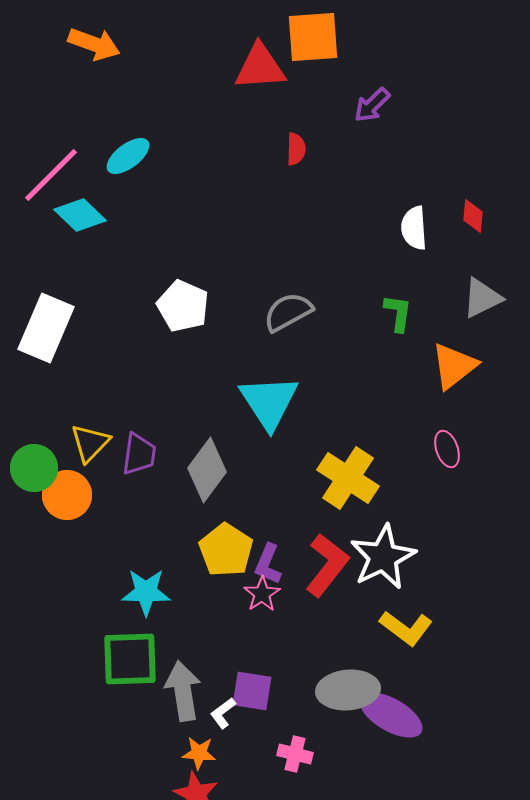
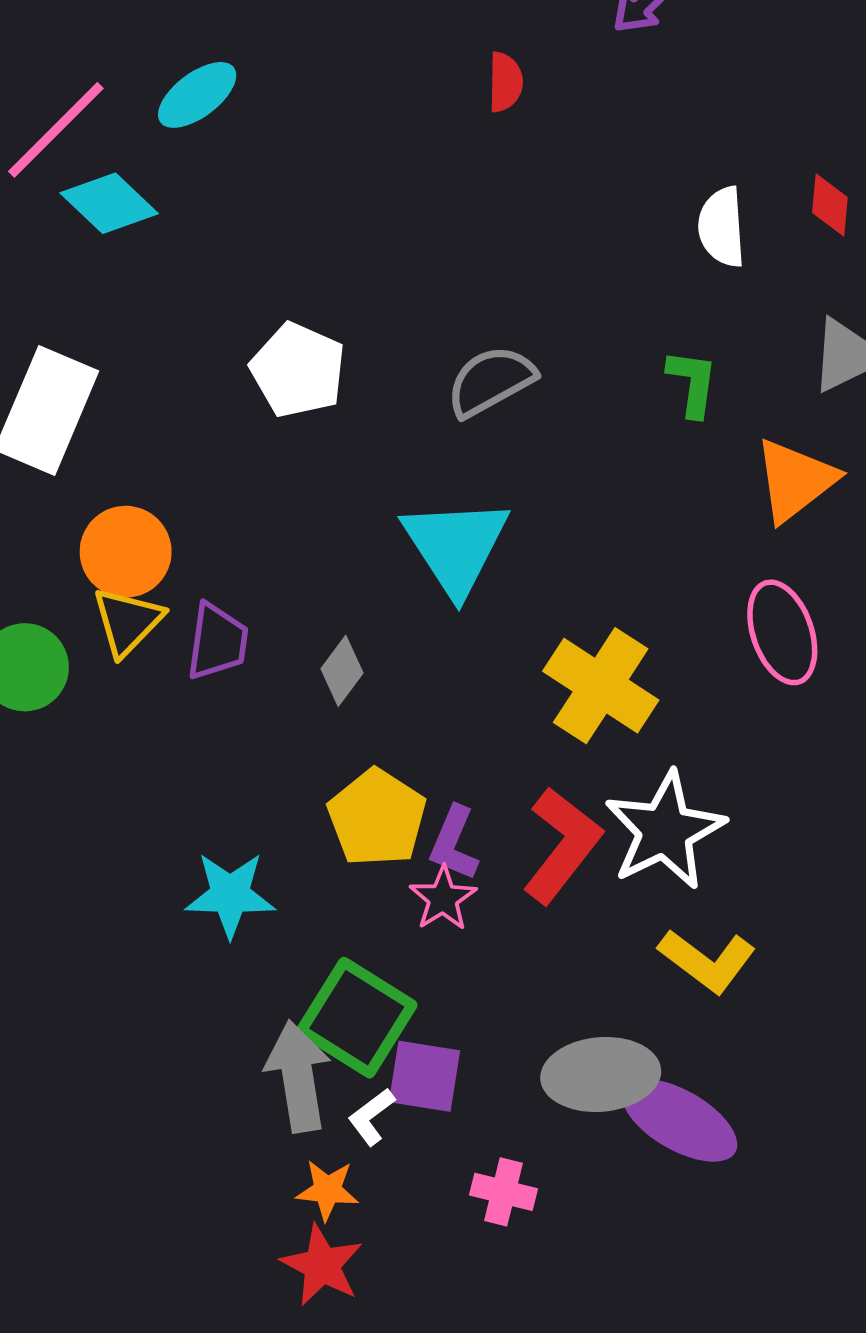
pink ellipse: (447, 449) -> (782, 632), size x1.5
gray diamond: (207, 470) -> (342, 671), size x0.6
orange circle: (67, 495) -> (126, 552), moved
green square: (130, 659) -> (357, 1018), moved, turned 34

